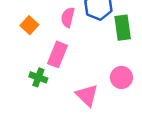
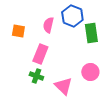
orange square: (29, 25) -> (18, 31), turned -32
green cross: (38, 77) -> (36, 76), moved

